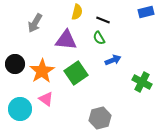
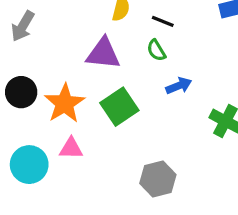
gray arrow: (35, 23) -> (23, 26), moved
pink triangle: (46, 99) -> (71, 148), turned -35

